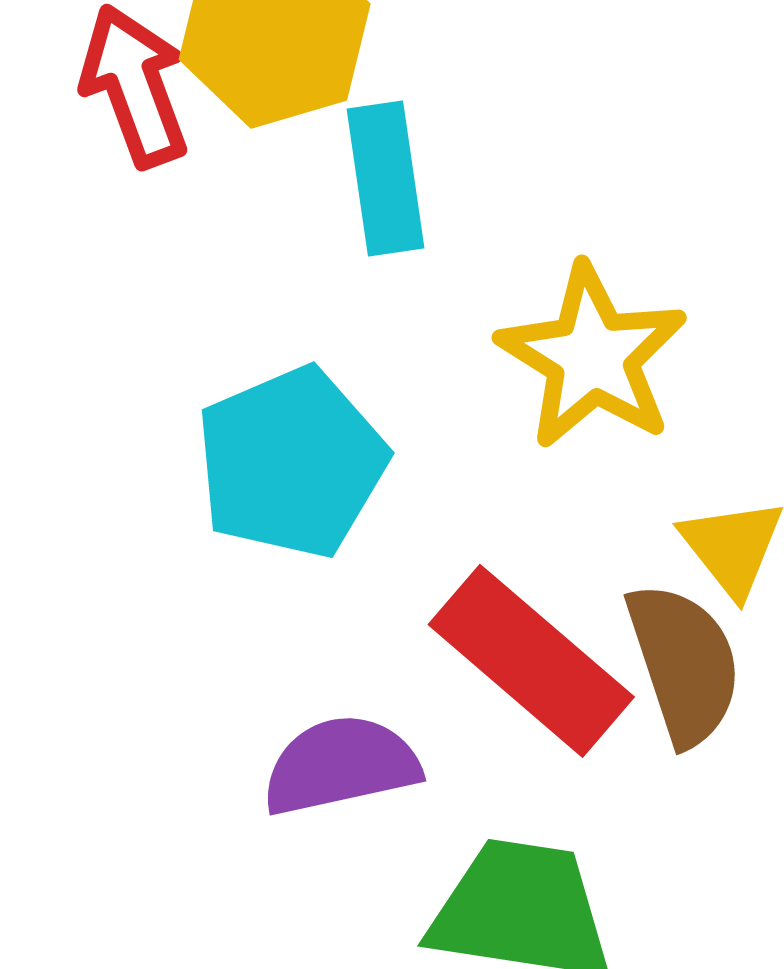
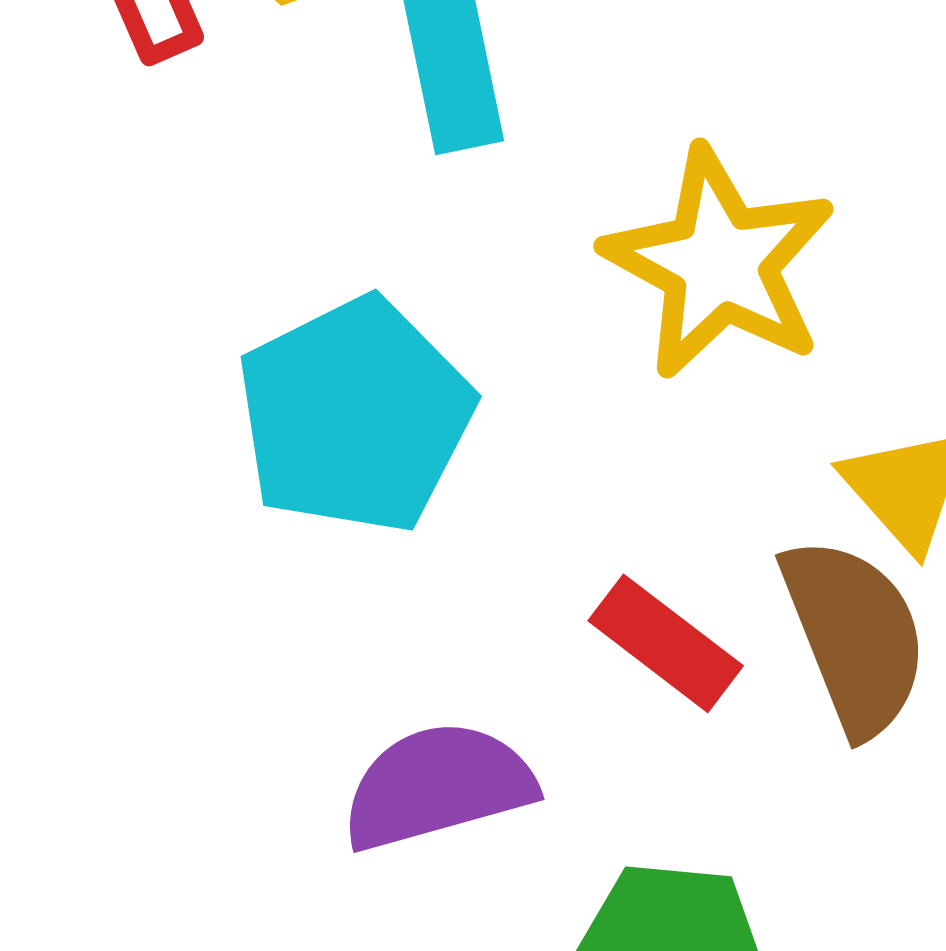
red rectangle: (531, 661) -> (666, 643), size x0.6

